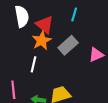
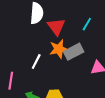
orange star: (42, 41) -> (59, 49), moved

